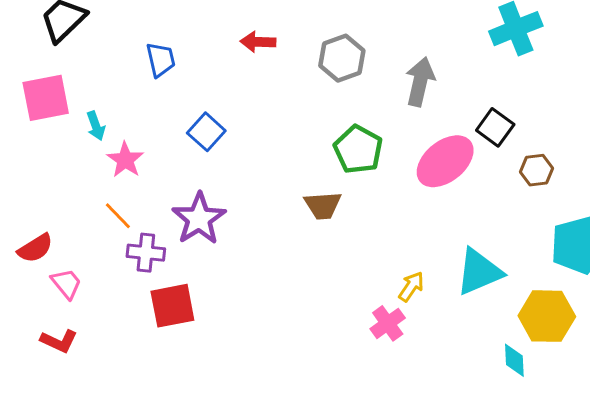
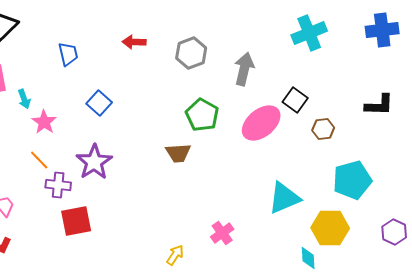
yellow arrow: (411, 287) -> (175, 255), moved

